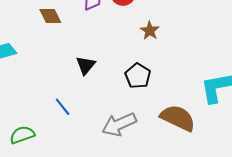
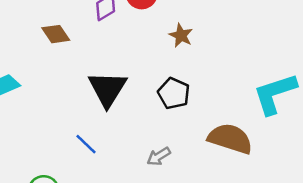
black triangle: (86, 65) -> (107, 89), size x1.6
gray arrow: (119, 124) -> (159, 156), size x0.6

